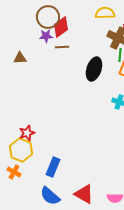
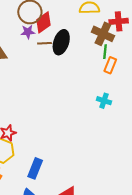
black ellipse: (94, 69) -> (61, 42), moved

